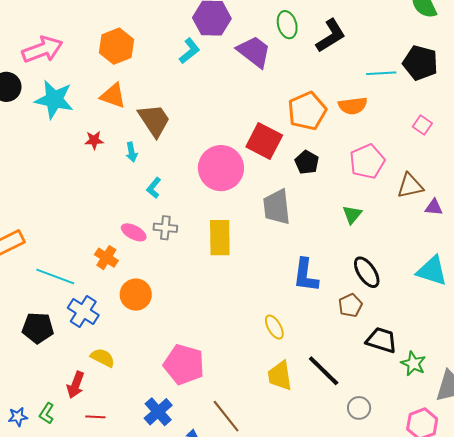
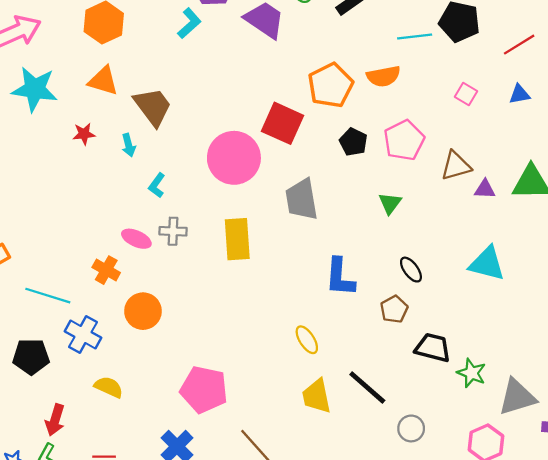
black pentagon: (307, 162) -> (353, 142), moved
black ellipse: (367, 272) -> (411, 270), size x0.7
red arrow: (76, 385) -> (55, 420), moved

